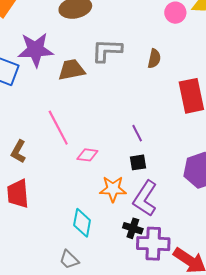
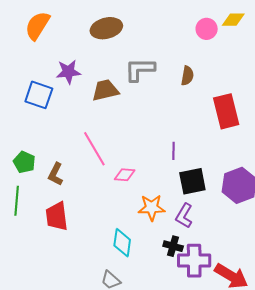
purple star: (36, 50) -> (68, 72), size x0.7
purple line: (137, 133) -> (173, 151), turned 30
black square: (138, 162) -> (192, 181), moved, size x1.6
purple L-shape: (145, 198) -> (184, 216), size x0.7

